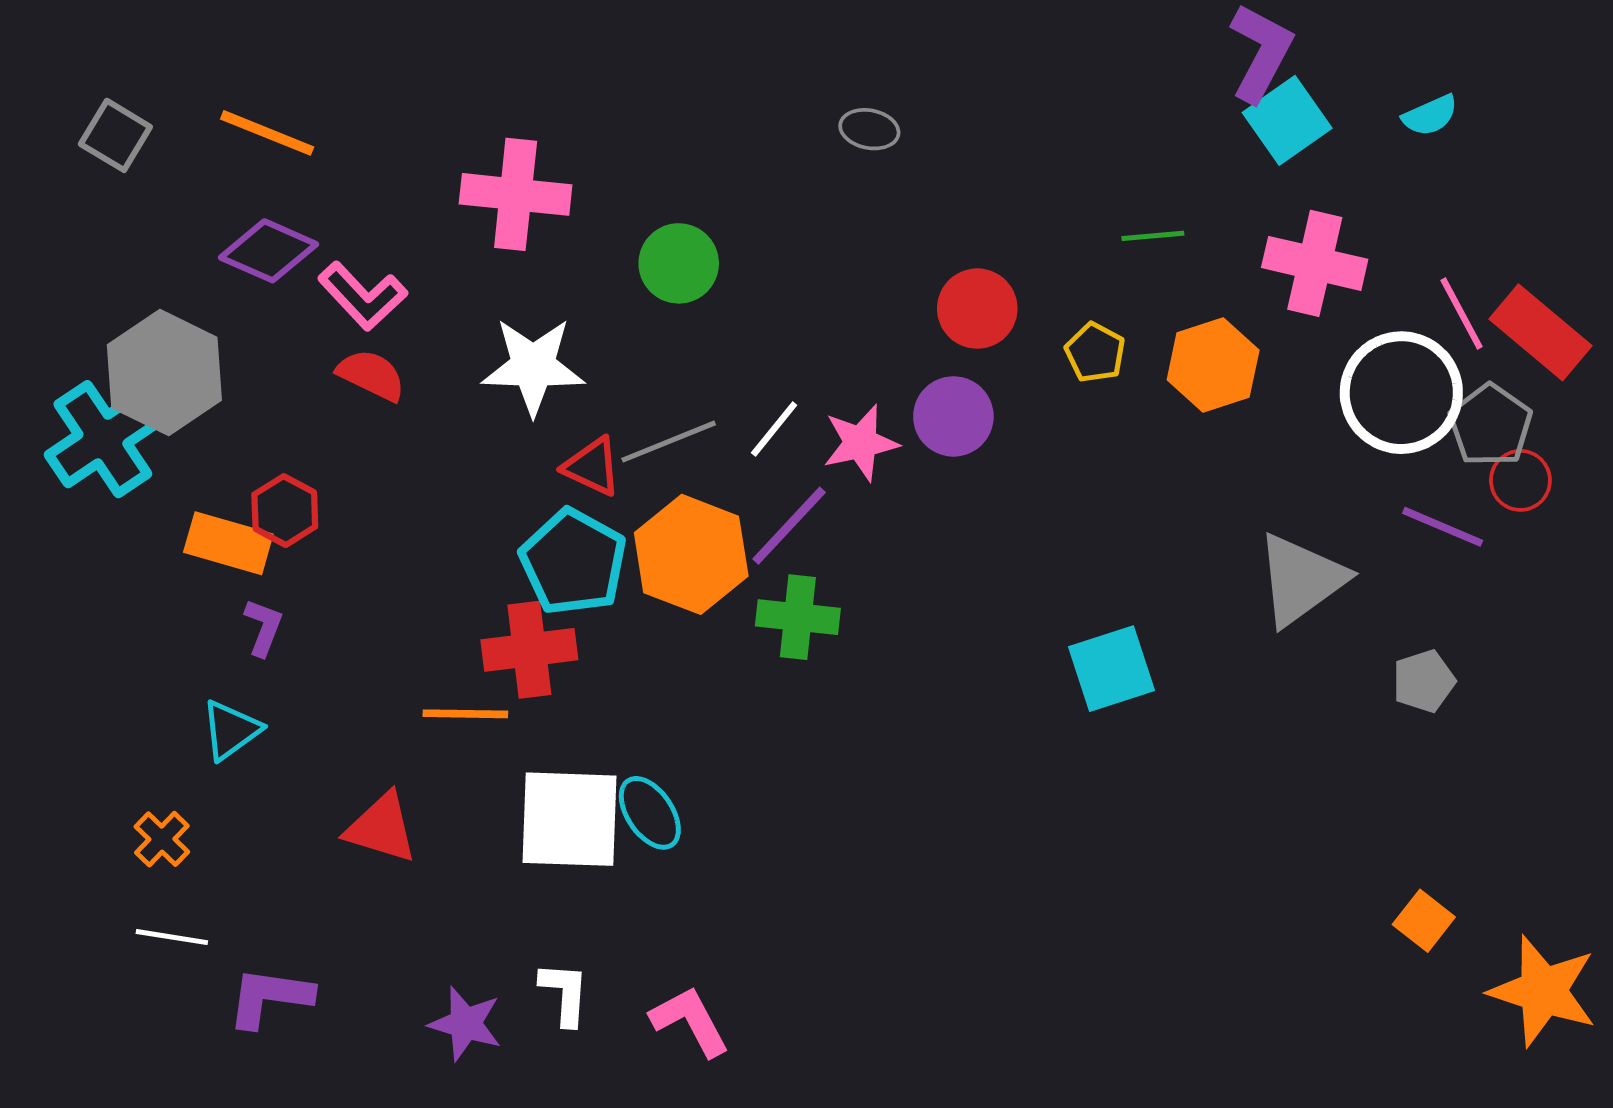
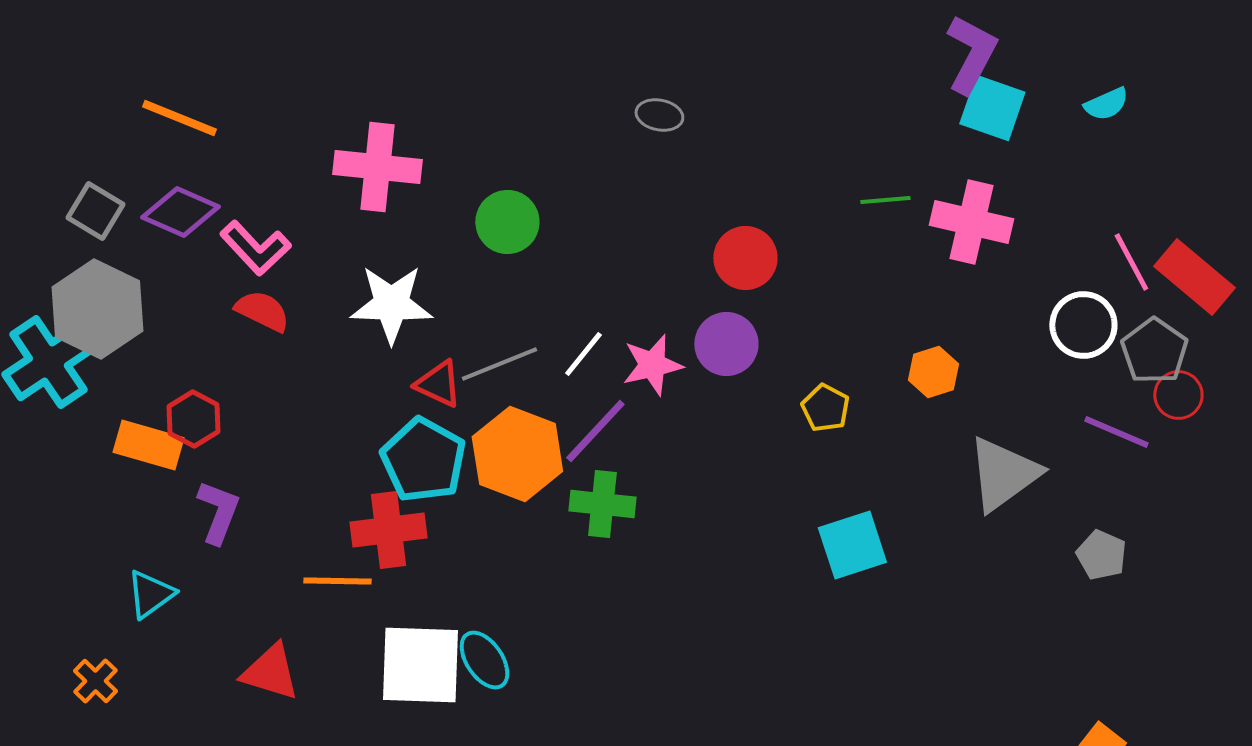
cyan square: (1287, 120) -> (992, 108), turned -36
gray square: (115, 135) -> (95, 211), moved
pink cross: (1315, 263) -> (971, 222), moved
yellow pentagon: (1095, 352) -> (825, 408), moved
orange hexagon: (1213, 365) -> (933, 372), moved, size x0.7
white circle: (1401, 393) -> (1083, 325), size x0.7
purple L-shape: (263, 627) -> (218, 512), moved, size x1.4
gray pentagon: (1424, 681) -> (1101, 555), turned -30

